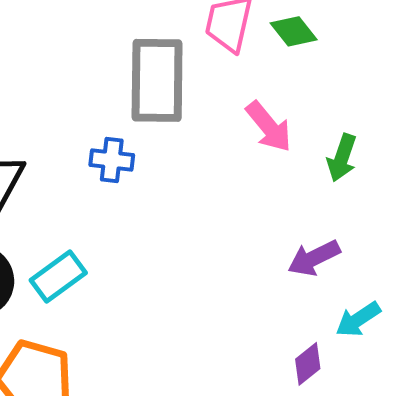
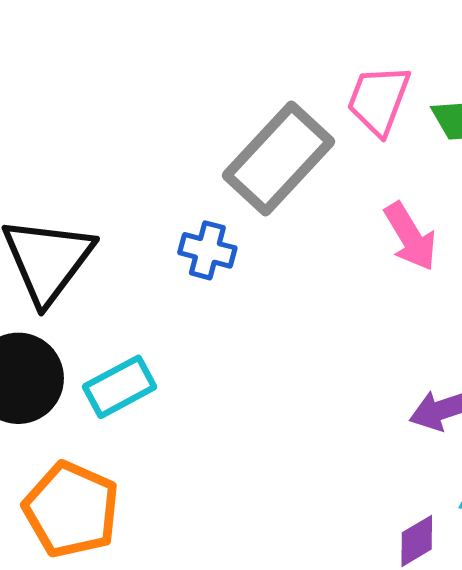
gray rectangle: (157, 80) -> (278, 159), turned 34

